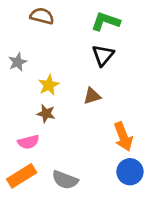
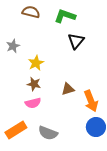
green L-shape: (106, 21) -> (65, 16), moved
brown triangle: (92, 96) -> (68, 89), moved
pink semicircle: (28, 142) -> (33, 103), moved

